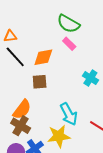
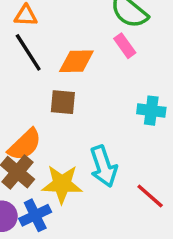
cyan cross: (90, 78) -> (151, 111), turned -35
yellow star: (59, 136) -> (62, 184), moved

